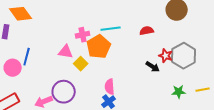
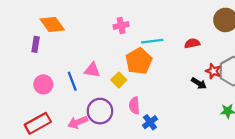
pink cross: (83, 35) -> (121, 26), moved
pink triangle: (66, 52) -> (92, 70), moved
blue line: (27, 57) -> (72, 81), moved, turned -36
pink semicircle: (110, 87) -> (134, 106), moved

